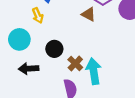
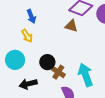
brown cross: (75, 64) -> (58, 72), moved

